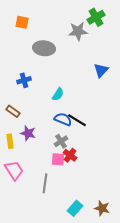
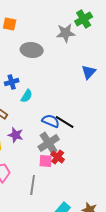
cyan semicircle: (58, 94) -> (27, 96), moved
gray cross: (61, 141) -> (49, 143), size x1.5

